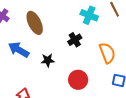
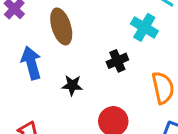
blue arrow: (19, 50) -> (31, 63), turned 35

